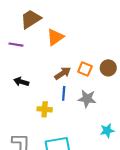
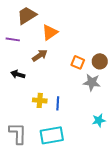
brown arrow: (63, 73) -> (40, 55), moved
blue line: (64, 93) -> (58, 103), moved
gray star: (87, 99) -> (92, 82), moved

